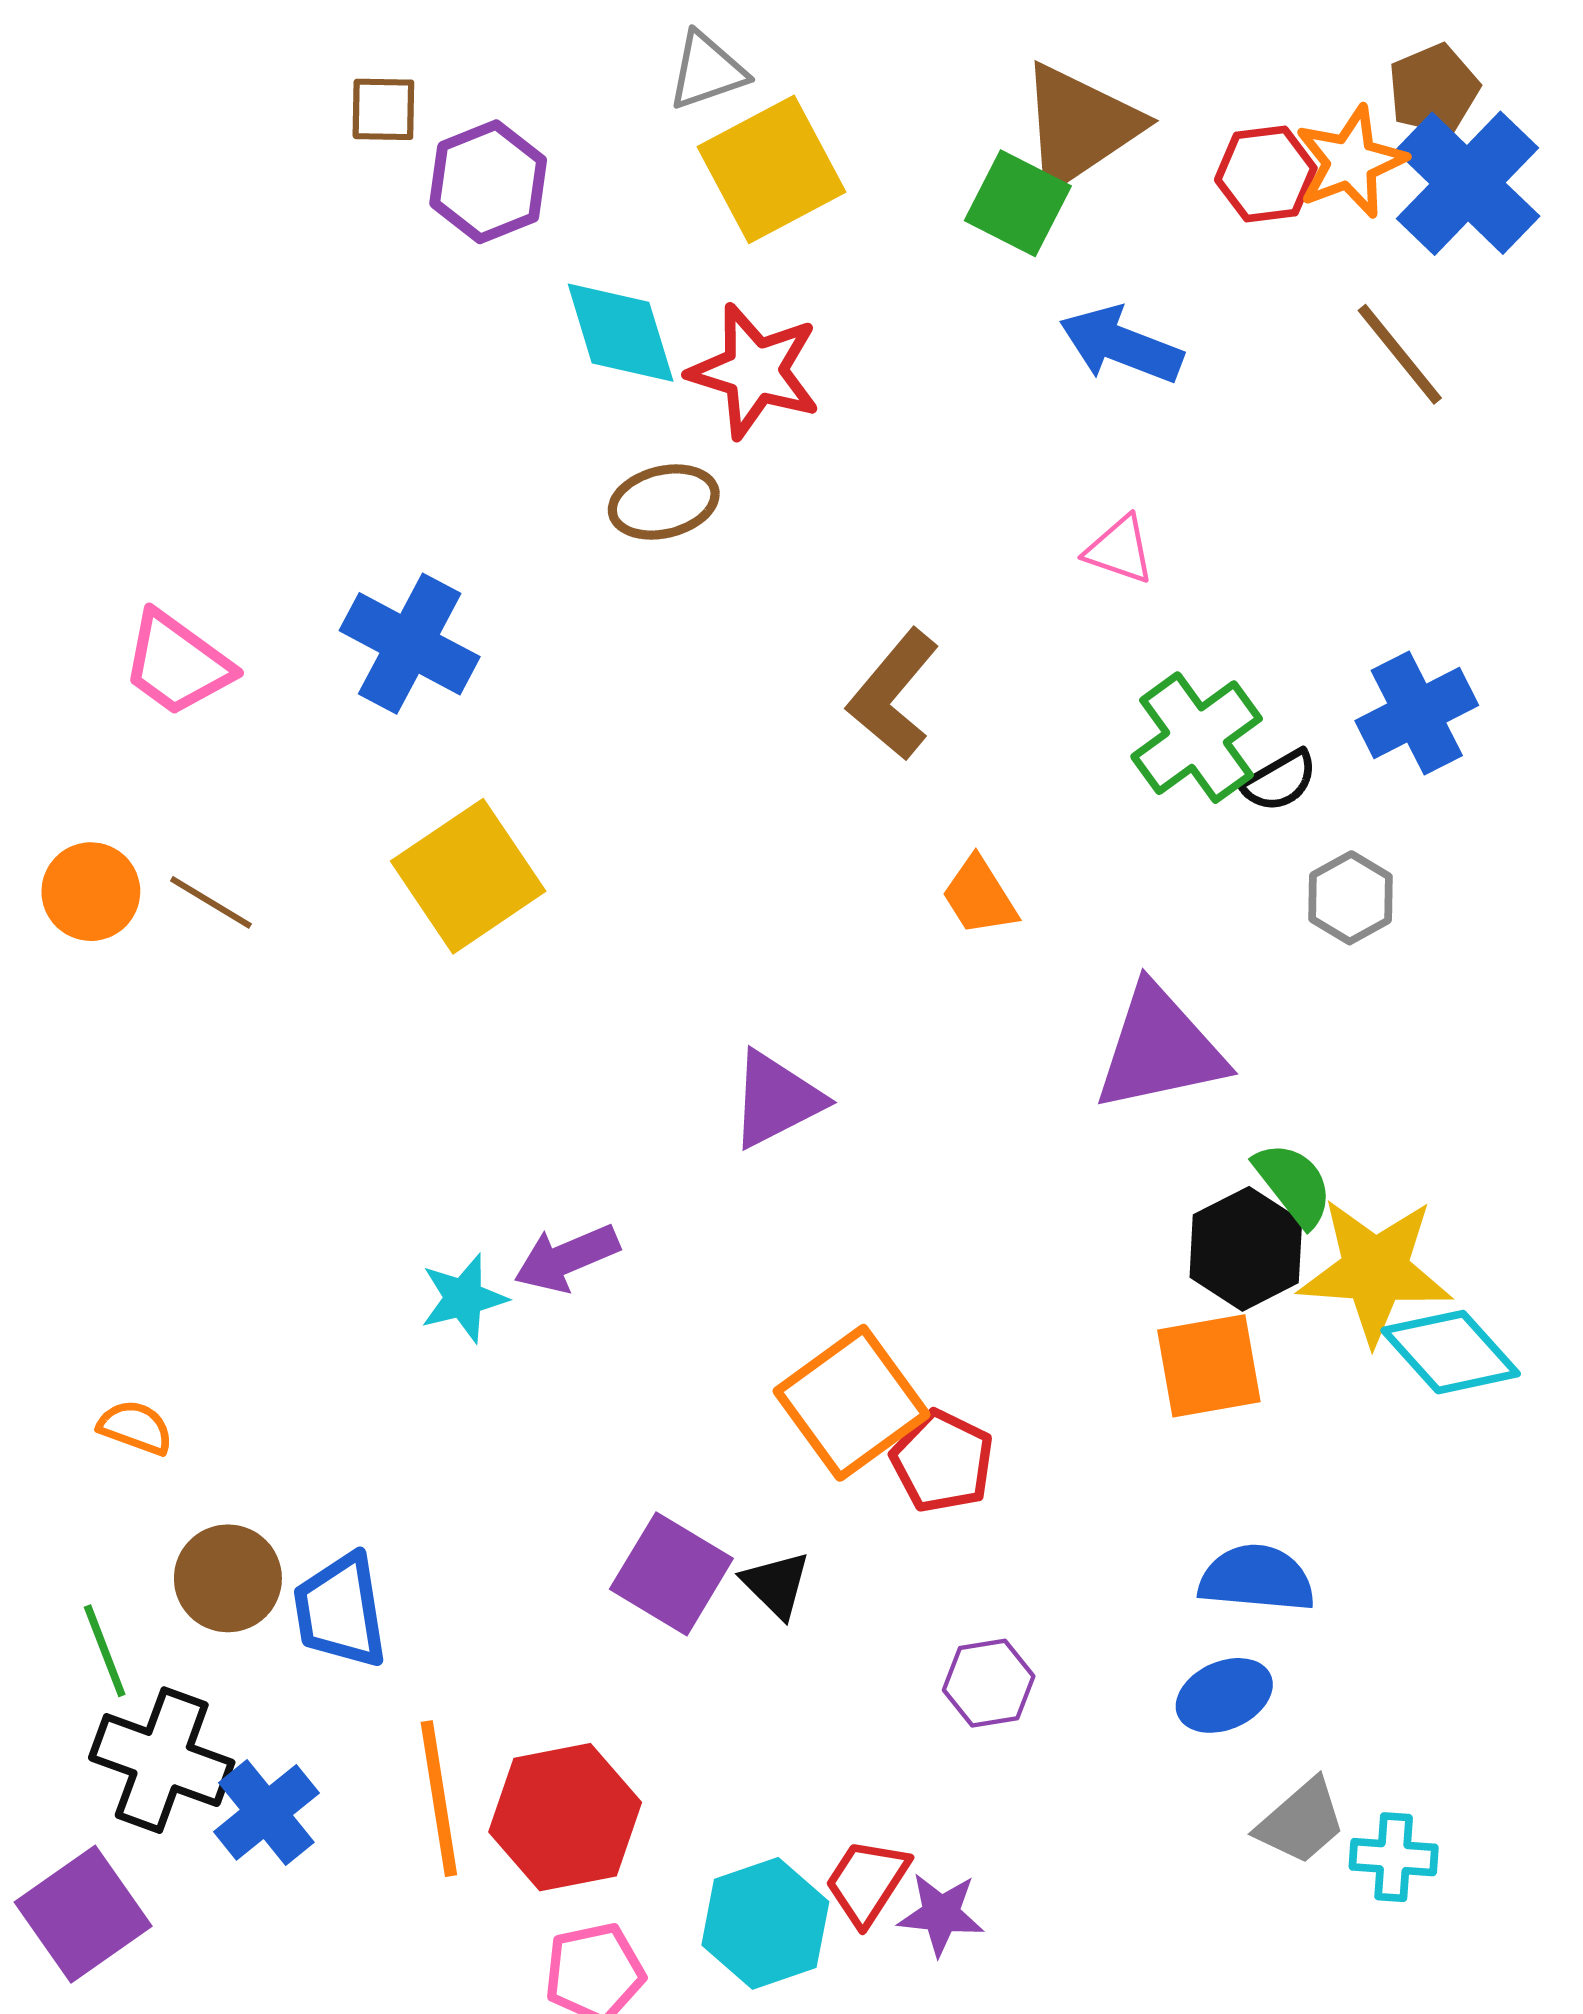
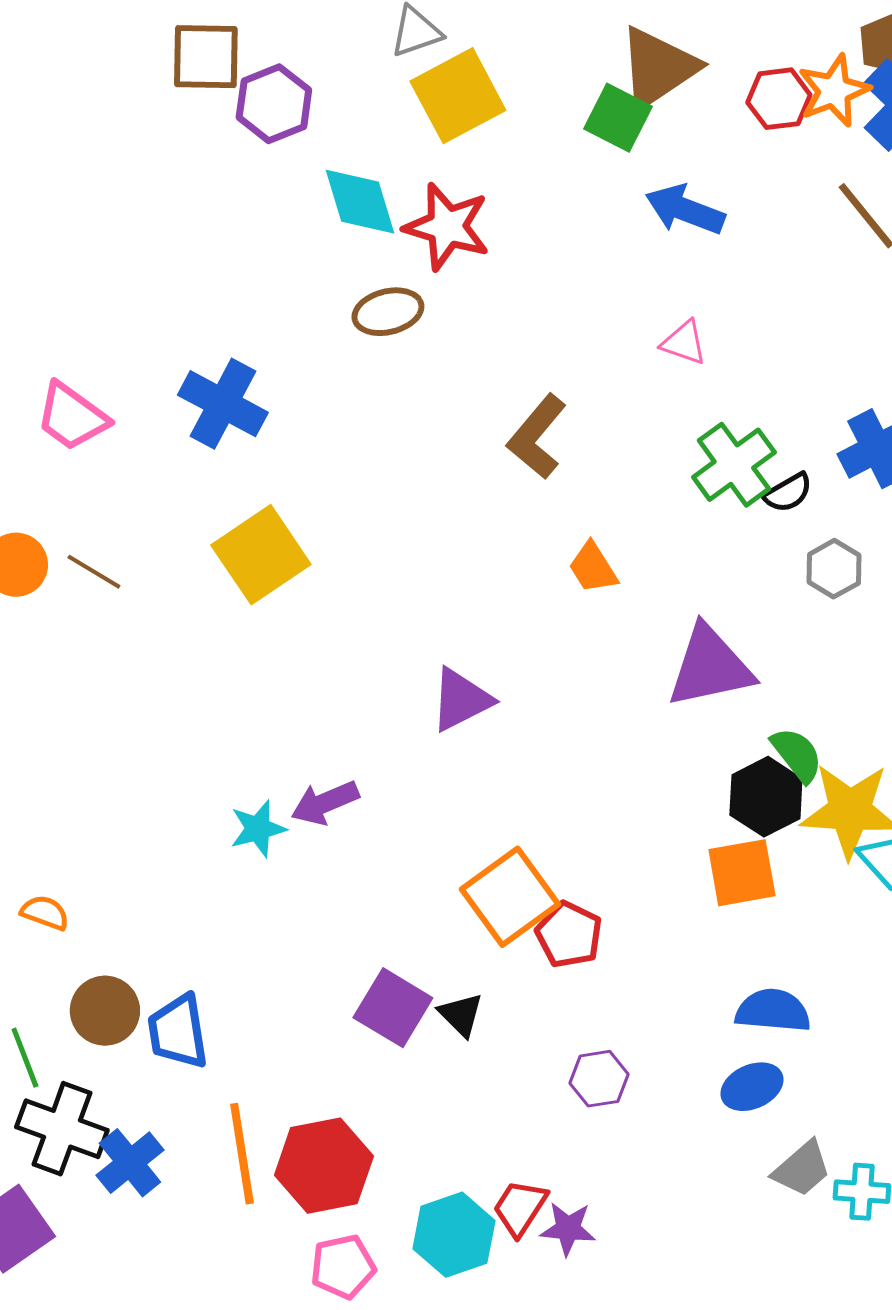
brown square: (383, 109) -> (206, 57), size x1.6

